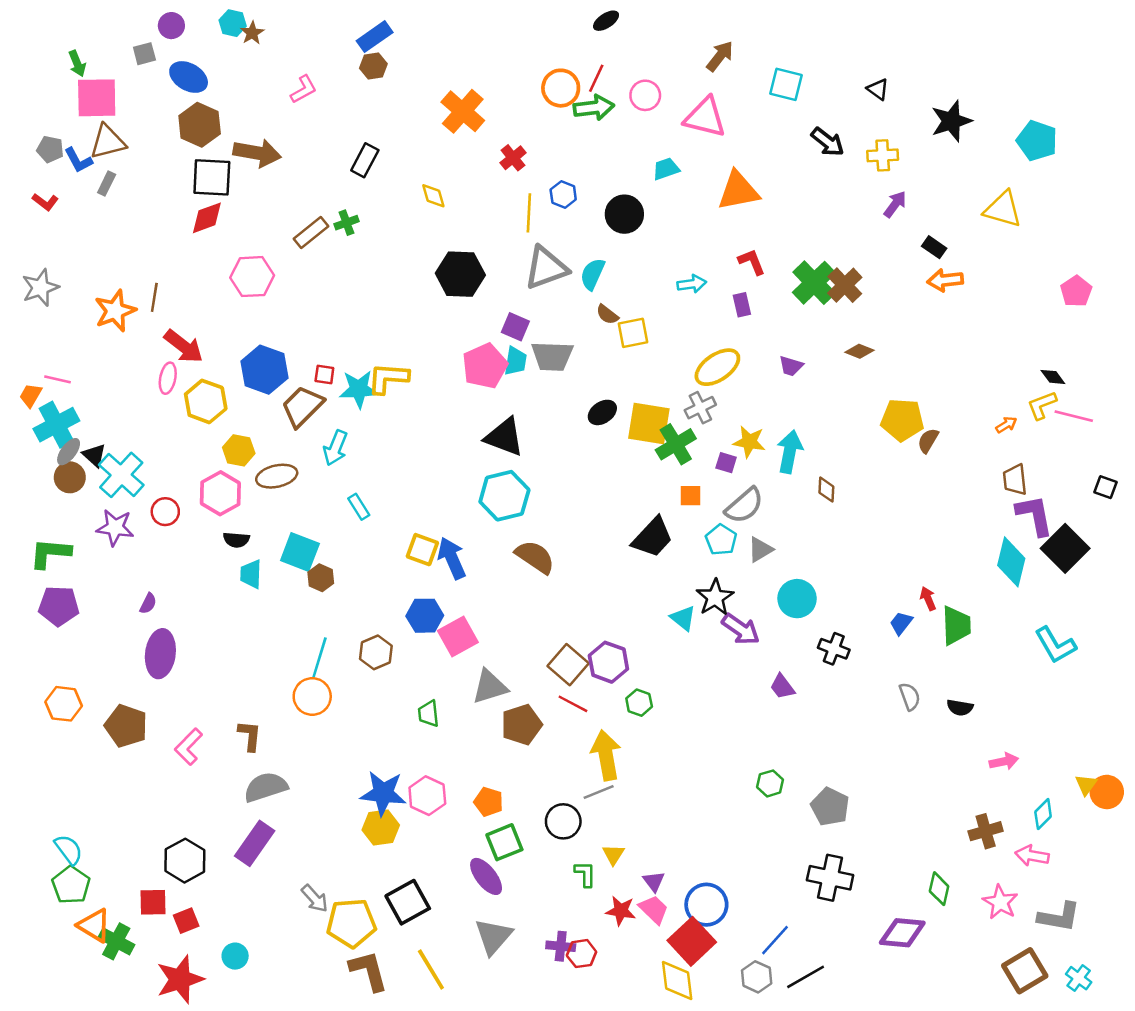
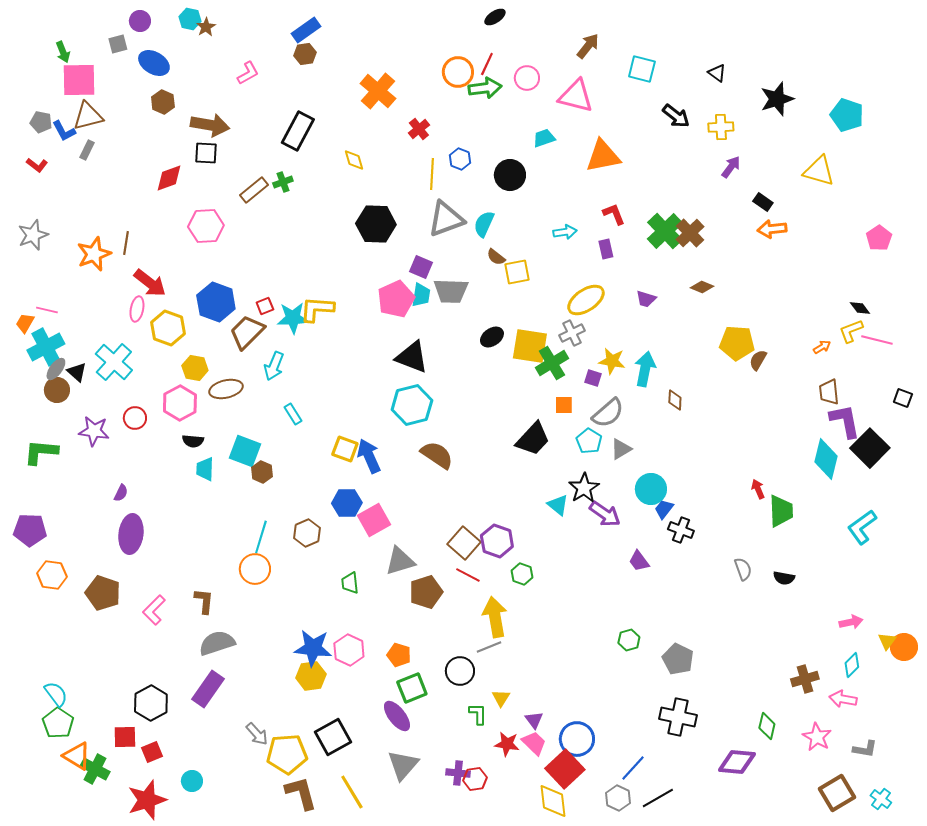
brown hexagon: (200, 125) -> (163, 102), size x0.7
black rectangle: (365, 160) -> (298, 131), size x1.4
black square: (212, 177) -> (206, 153), moved, size x0.7
red square: (324, 374) -> (265, 306), turned -30
cyan cross: (121, 475) -> (114, 362), moved
purple pentagon: (59, 606) -> (30, 530), moved
blue trapezoid: (901, 623) -> (664, 509), moved
cyan L-shape: (1055, 645) -> (862, 527), turned 84
pink arrow: (1004, 761) -> (851, 622), moved
gray L-shape: (1059, 917) -> (865, 749), size x0.7

